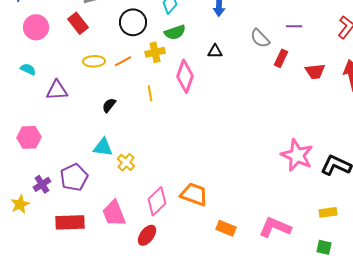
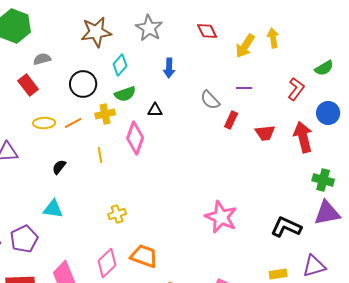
black triangle: (215, 51) -> (155, 110), moved
pink star: (297, 155) -> (221, 217), moved
yellow cross: (126, 162) -> (117, 214), moved, turned 30

